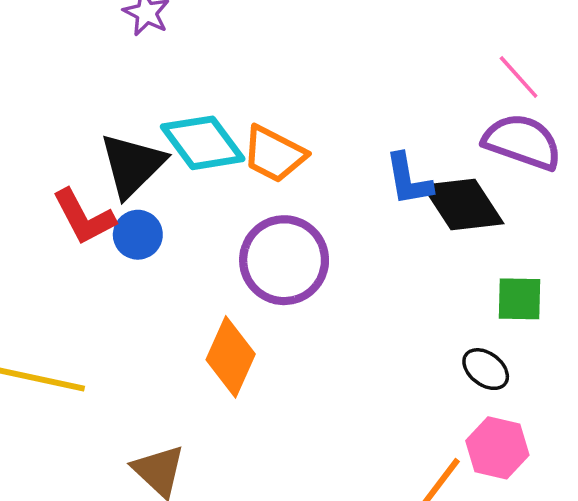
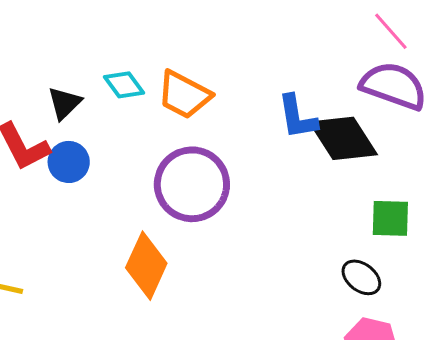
cyan diamond: (203, 143) -> (124, 85), size x0.6
black triangle: (132, 165) -> (64, 103), size x0.6

